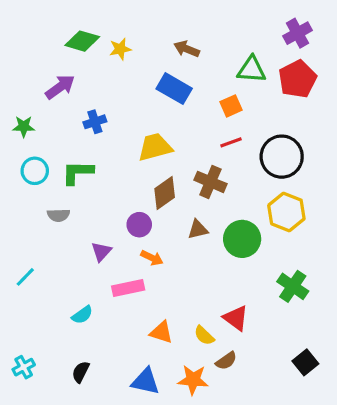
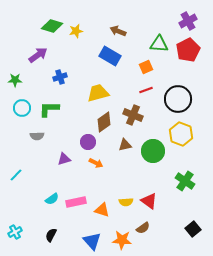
purple triangle: (101, 252) -> (64, 159), turned 32
pink rectangle: (128, 288) -> (76, 202), moved
yellow semicircle: (204, 335) -> (126, 202), moved, turned -48
blue triangle: (146, 381) -> (92, 241), turned 36

